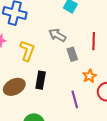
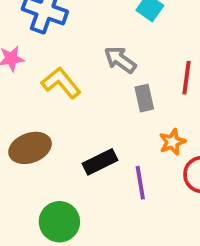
yellow L-shape: (27, 51) -> (61, 83), turned -65
black rectangle: (41, 80) -> (100, 162), moved, turned 48

